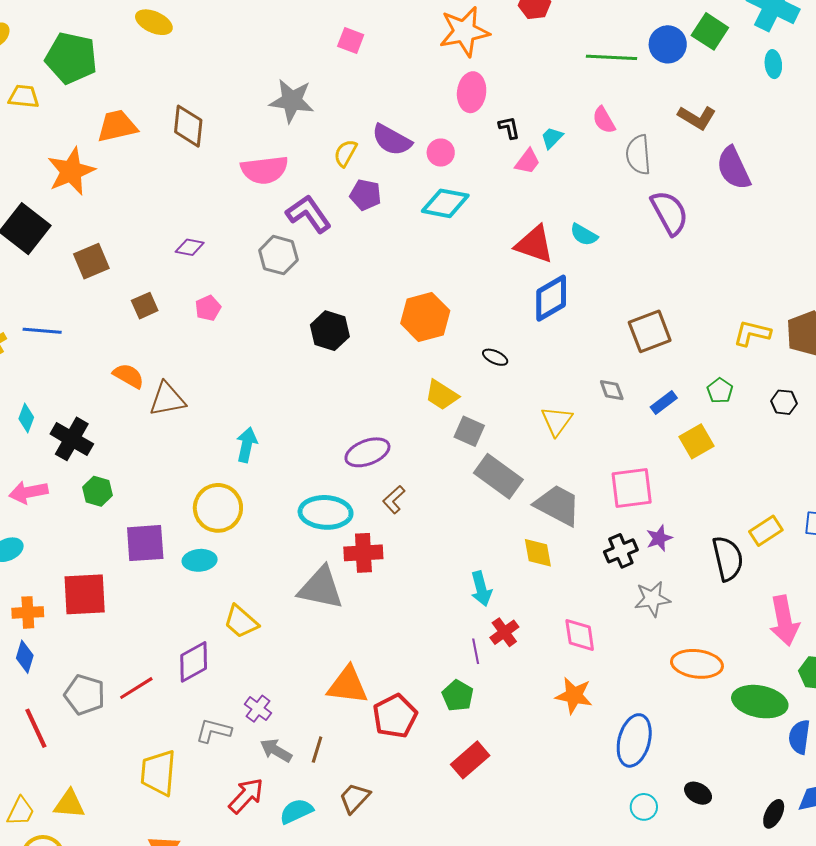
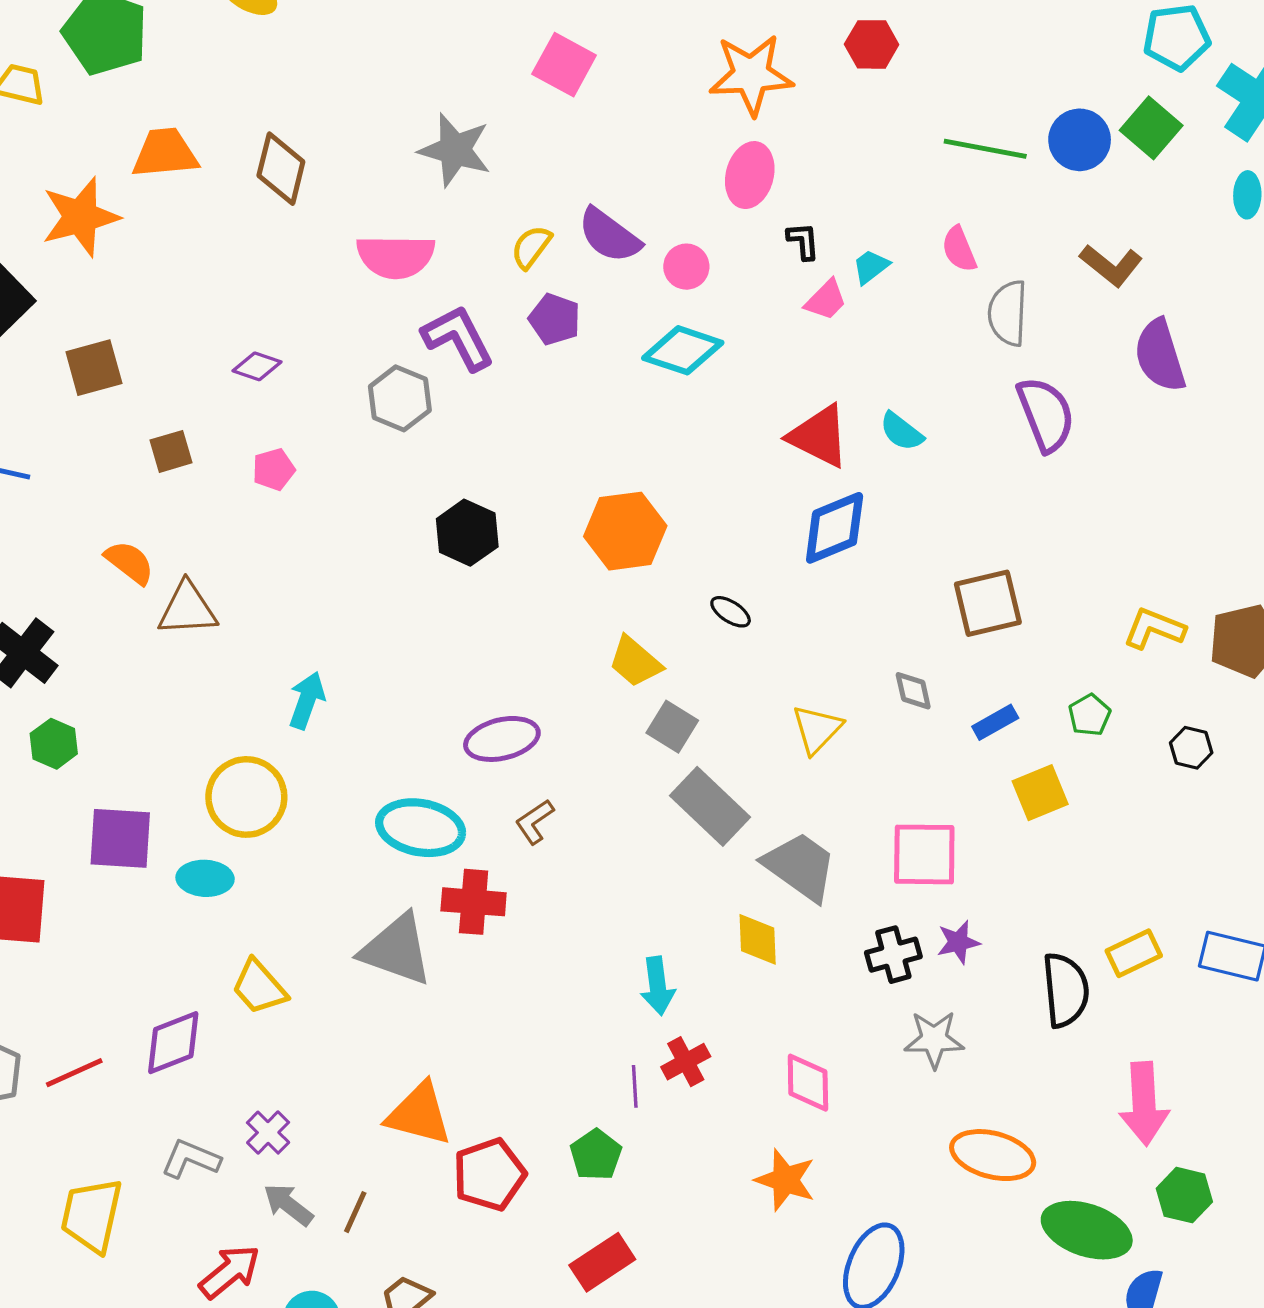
pink square: (351, 41) -> (564, 65), size x1.4

